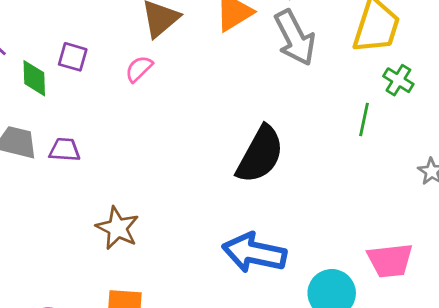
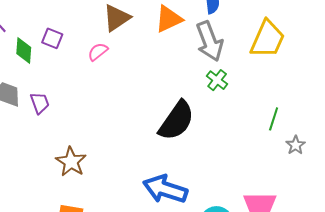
green cross: (398, 80) -> (217, 80), moved
green line: (364, 119) -> (274, 119), moved
purple trapezoid: (65, 150) -> (40, 103), turned 60

